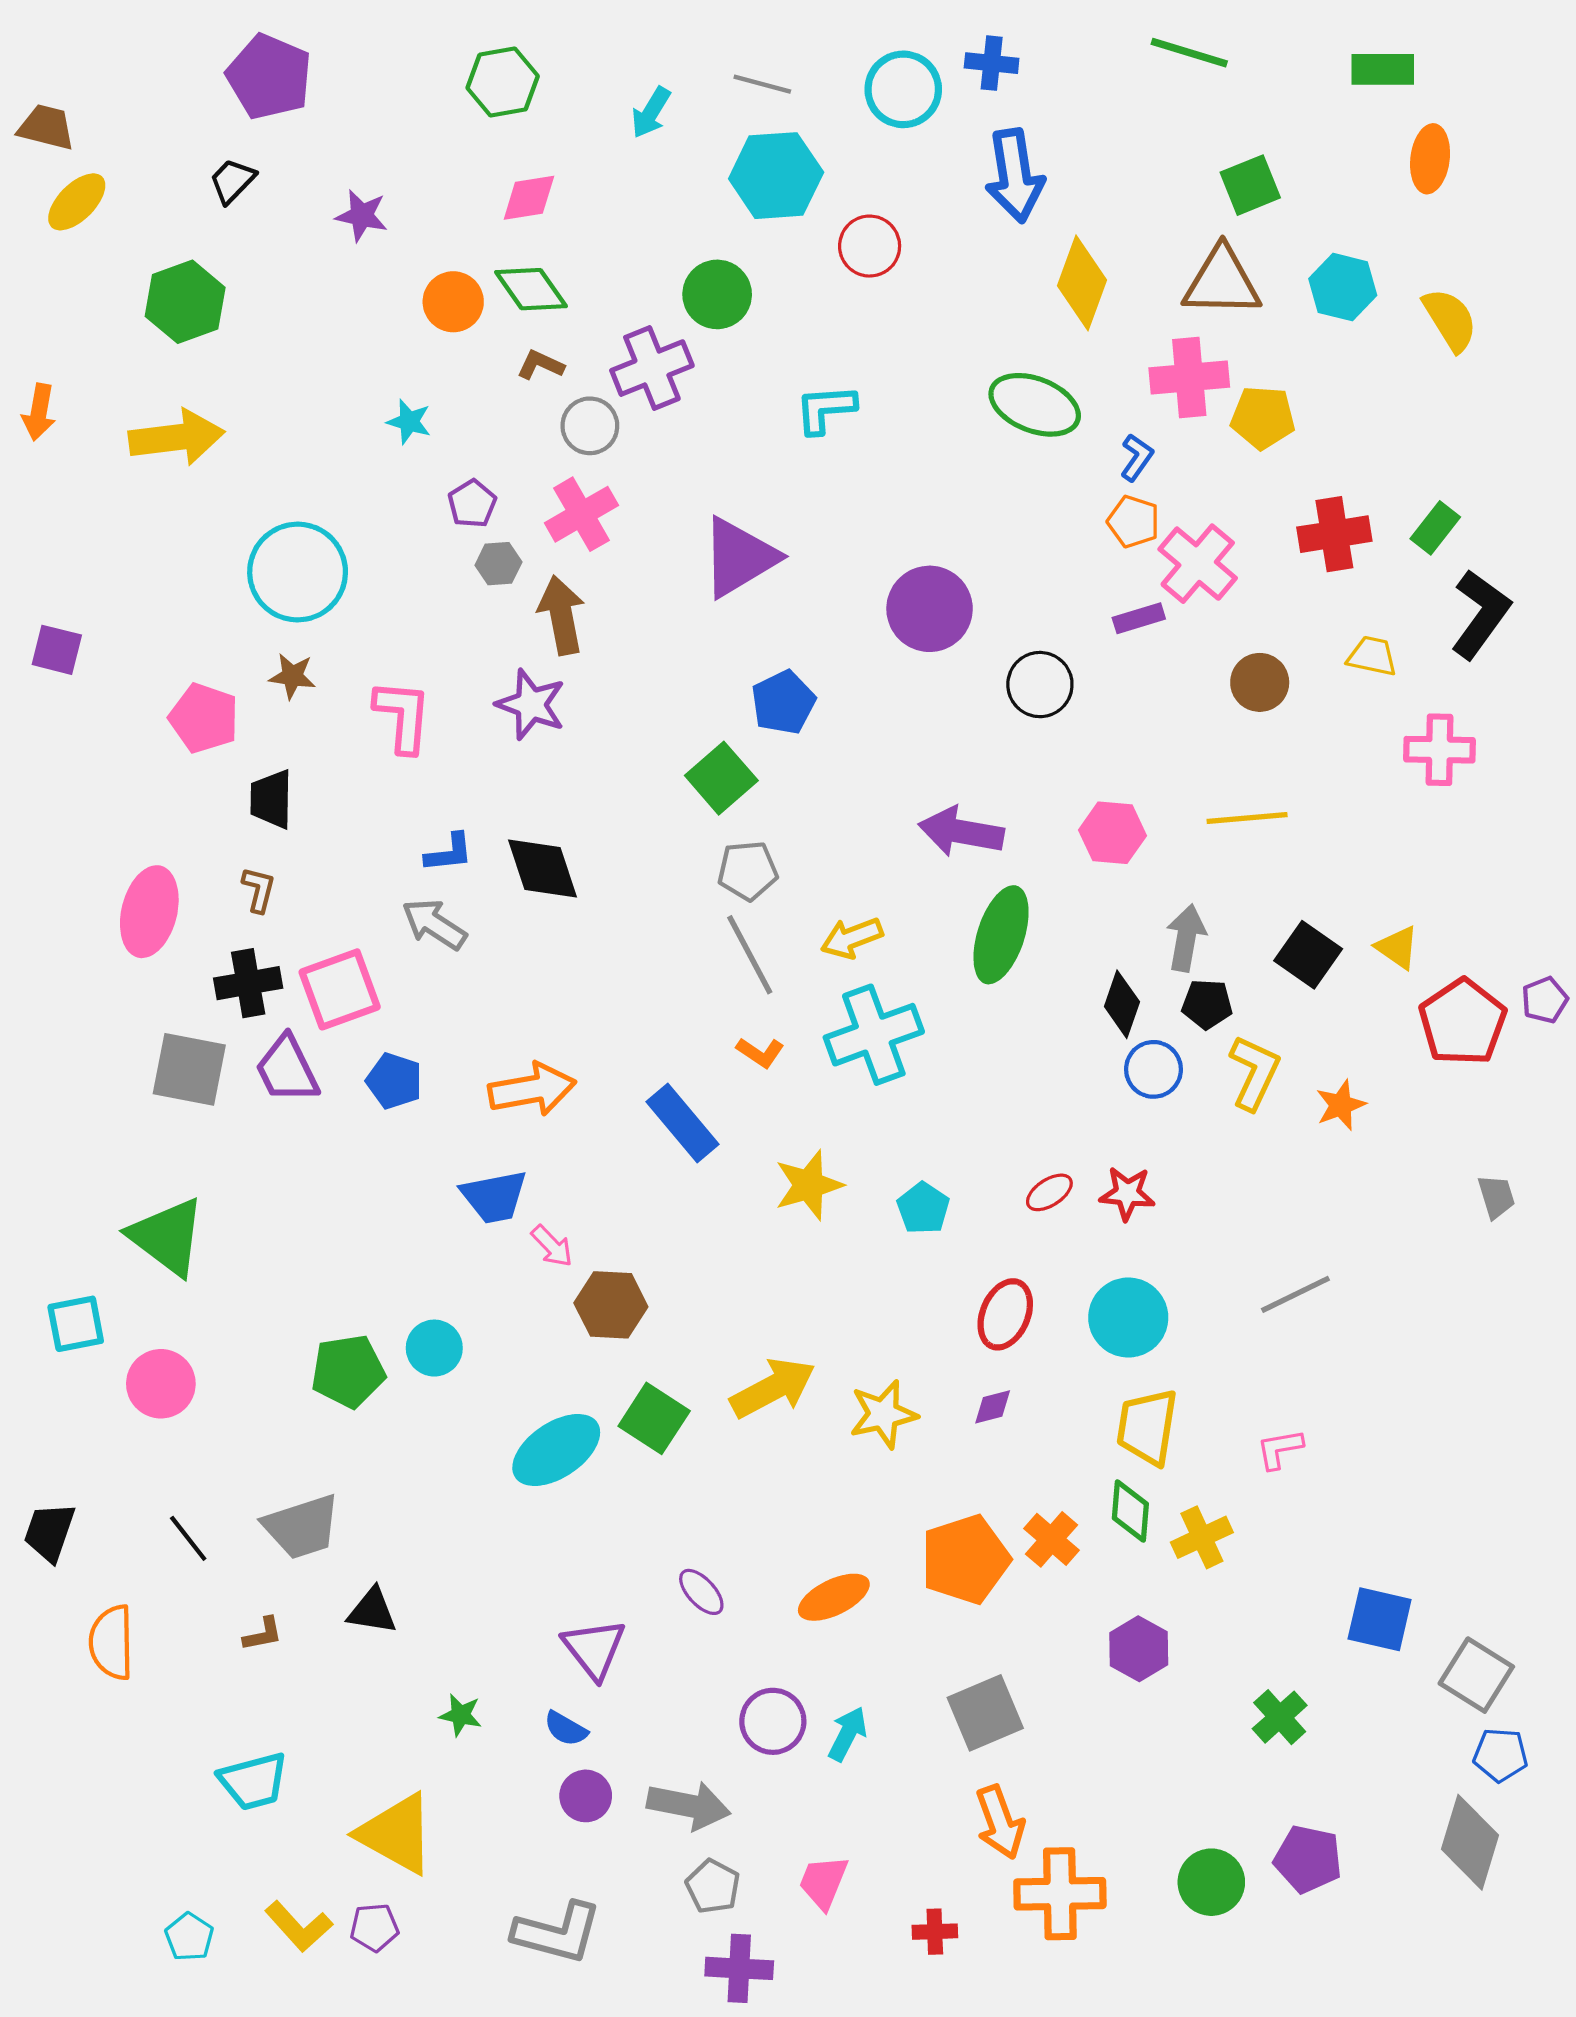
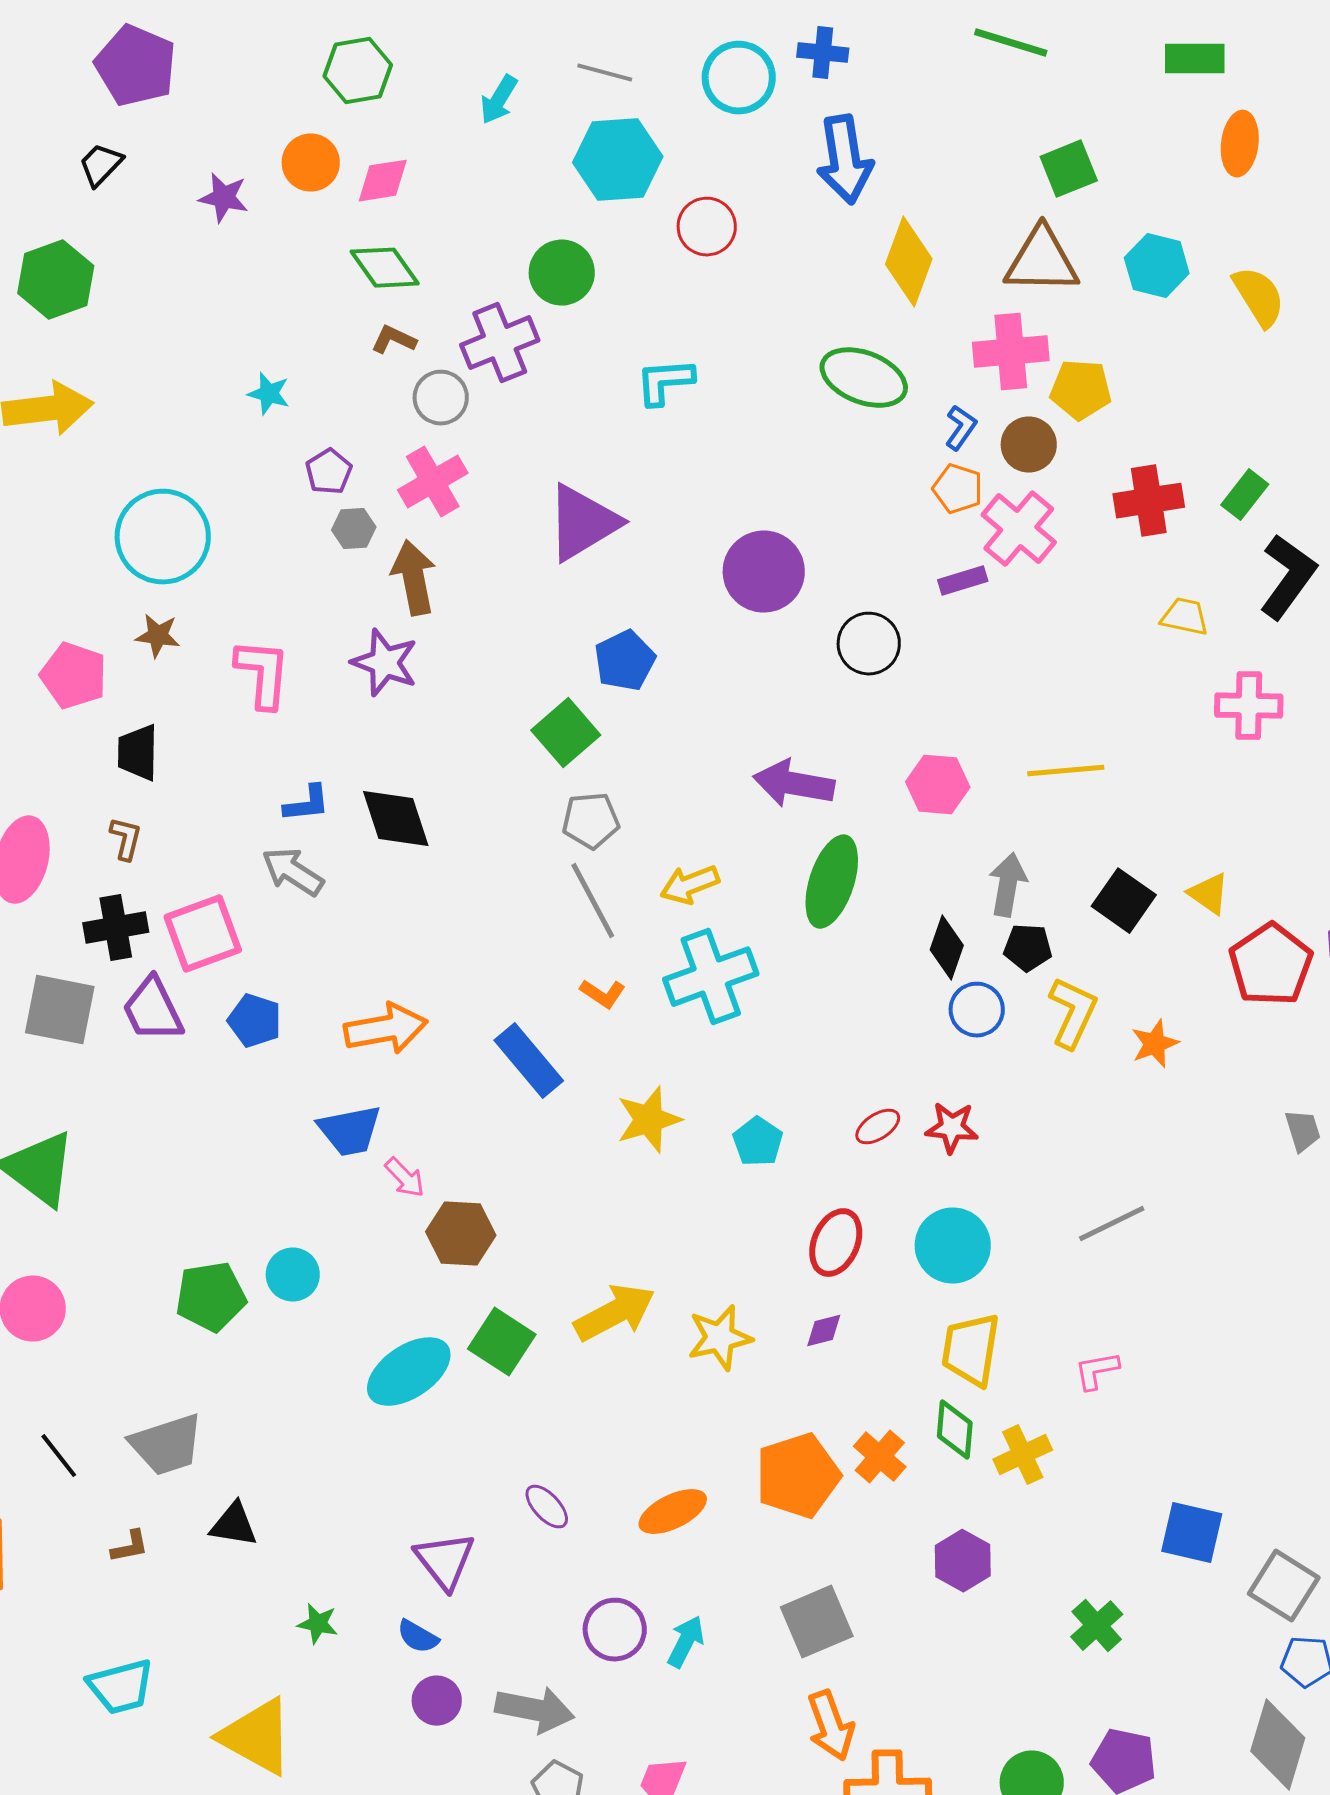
orange circle: (453, 302) -> (311, 163), moved
brown circle: (1260, 682) -> (1029, 445), moved

